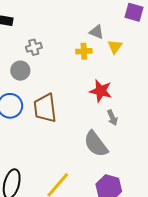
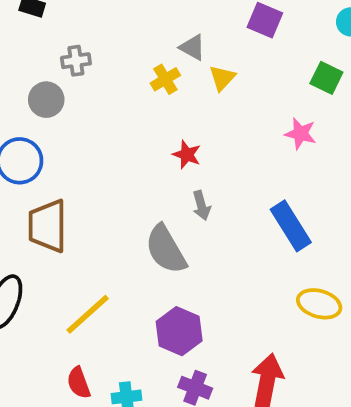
yellow cross: (84, 51) -> (165, 79), turned -35
red star: (101, 91) -> (187, 155), size x0.7
brown trapezoid: (45, 108) -> (48, 226), moved

